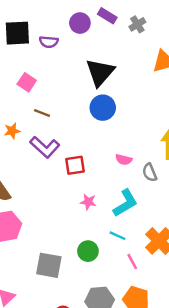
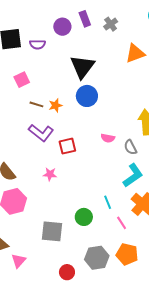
purple rectangle: (107, 16) -> (85, 19), turned 42
pink square: (27, 82) -> (22, 80), turned 35
orange star: (12, 131) -> (55, 105), moved
pink star: (88, 202) -> (50, 174), moved
cyan L-shape: (125, 203) -> (133, 175), moved
cyan line: (118, 236) -> (108, 202), turned 48

